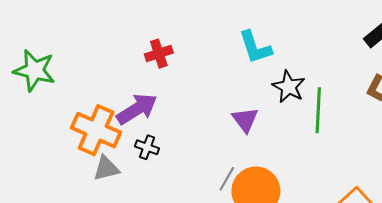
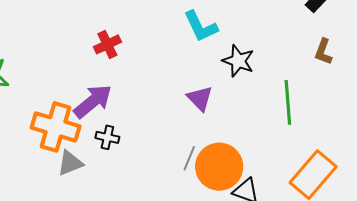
green line: (318, 110) -> (288, 102), moved

